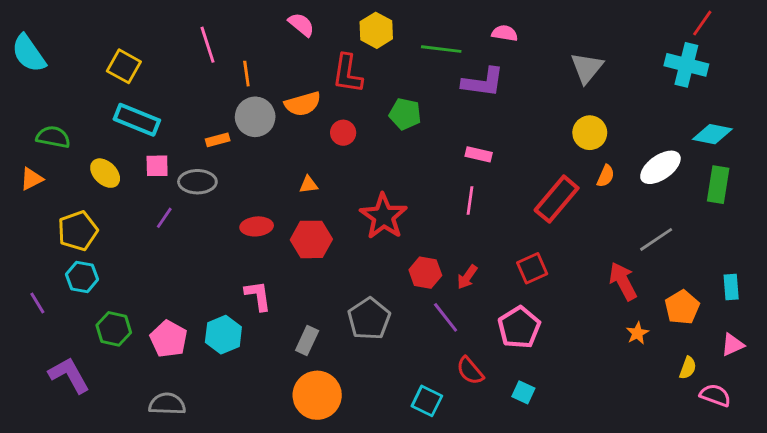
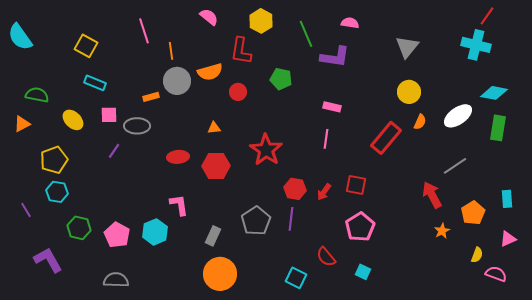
green line: (441, 49) -> (306, 34), turned 60
cyan rectangle: (137, 120) -> (95, 83), size x0.7
red square: (532, 268) -> (356, 185), moved, turned 35
purple line: (446, 317) -> (291, 219), moved, turned 45

